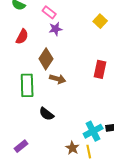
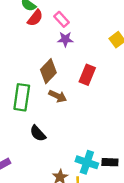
red semicircle: (22, 37) -> (35, 18), moved
red rectangle: (100, 69) -> (87, 75), moved
cyan cross: (93, 131) -> (87, 162), turned 36

